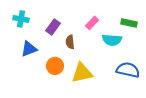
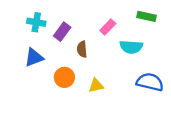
cyan cross: (21, 19) -> (36, 22), moved
green rectangle: (129, 23) -> (146, 16), moved
yellow triangle: (82, 73) -> (96, 86), size x0.6

